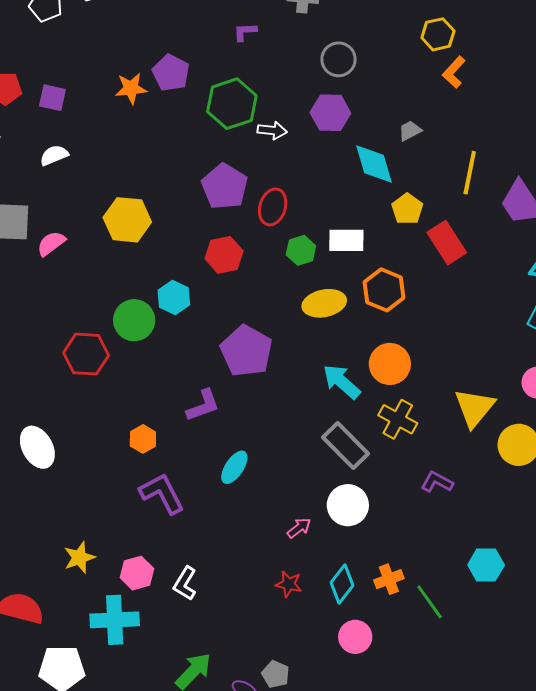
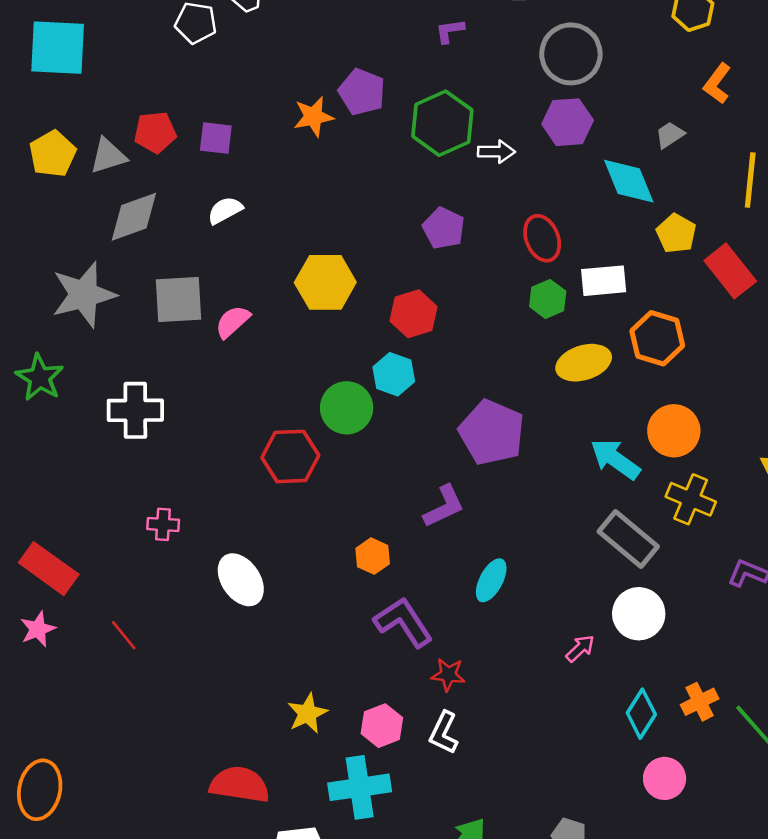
gray circle: (338, 59) -> (571, 54), size x1.4
orange L-shape: (454, 72) -> (717, 84), moved
purple pentagon: (225, 186) -> (444, 228), size x0.7
red ellipse: (273, 207) -> (542, 238), moved, turned -33
red hexagon: (224, 255) -> (413, 314), moved
red star: (289, 584) -> (448, 675), moved

